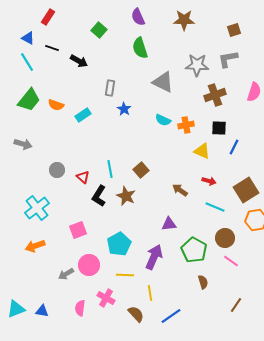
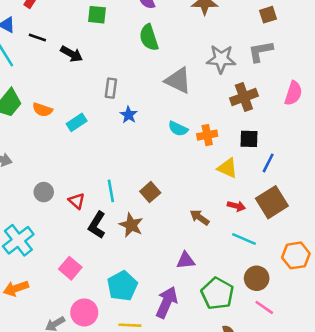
green square: (99, 30) -> (97, 15), turned -35
brown square: (246, 190) -> (272, 202), moved
pink square: (78, 230) -> (70, 268), turned -30

